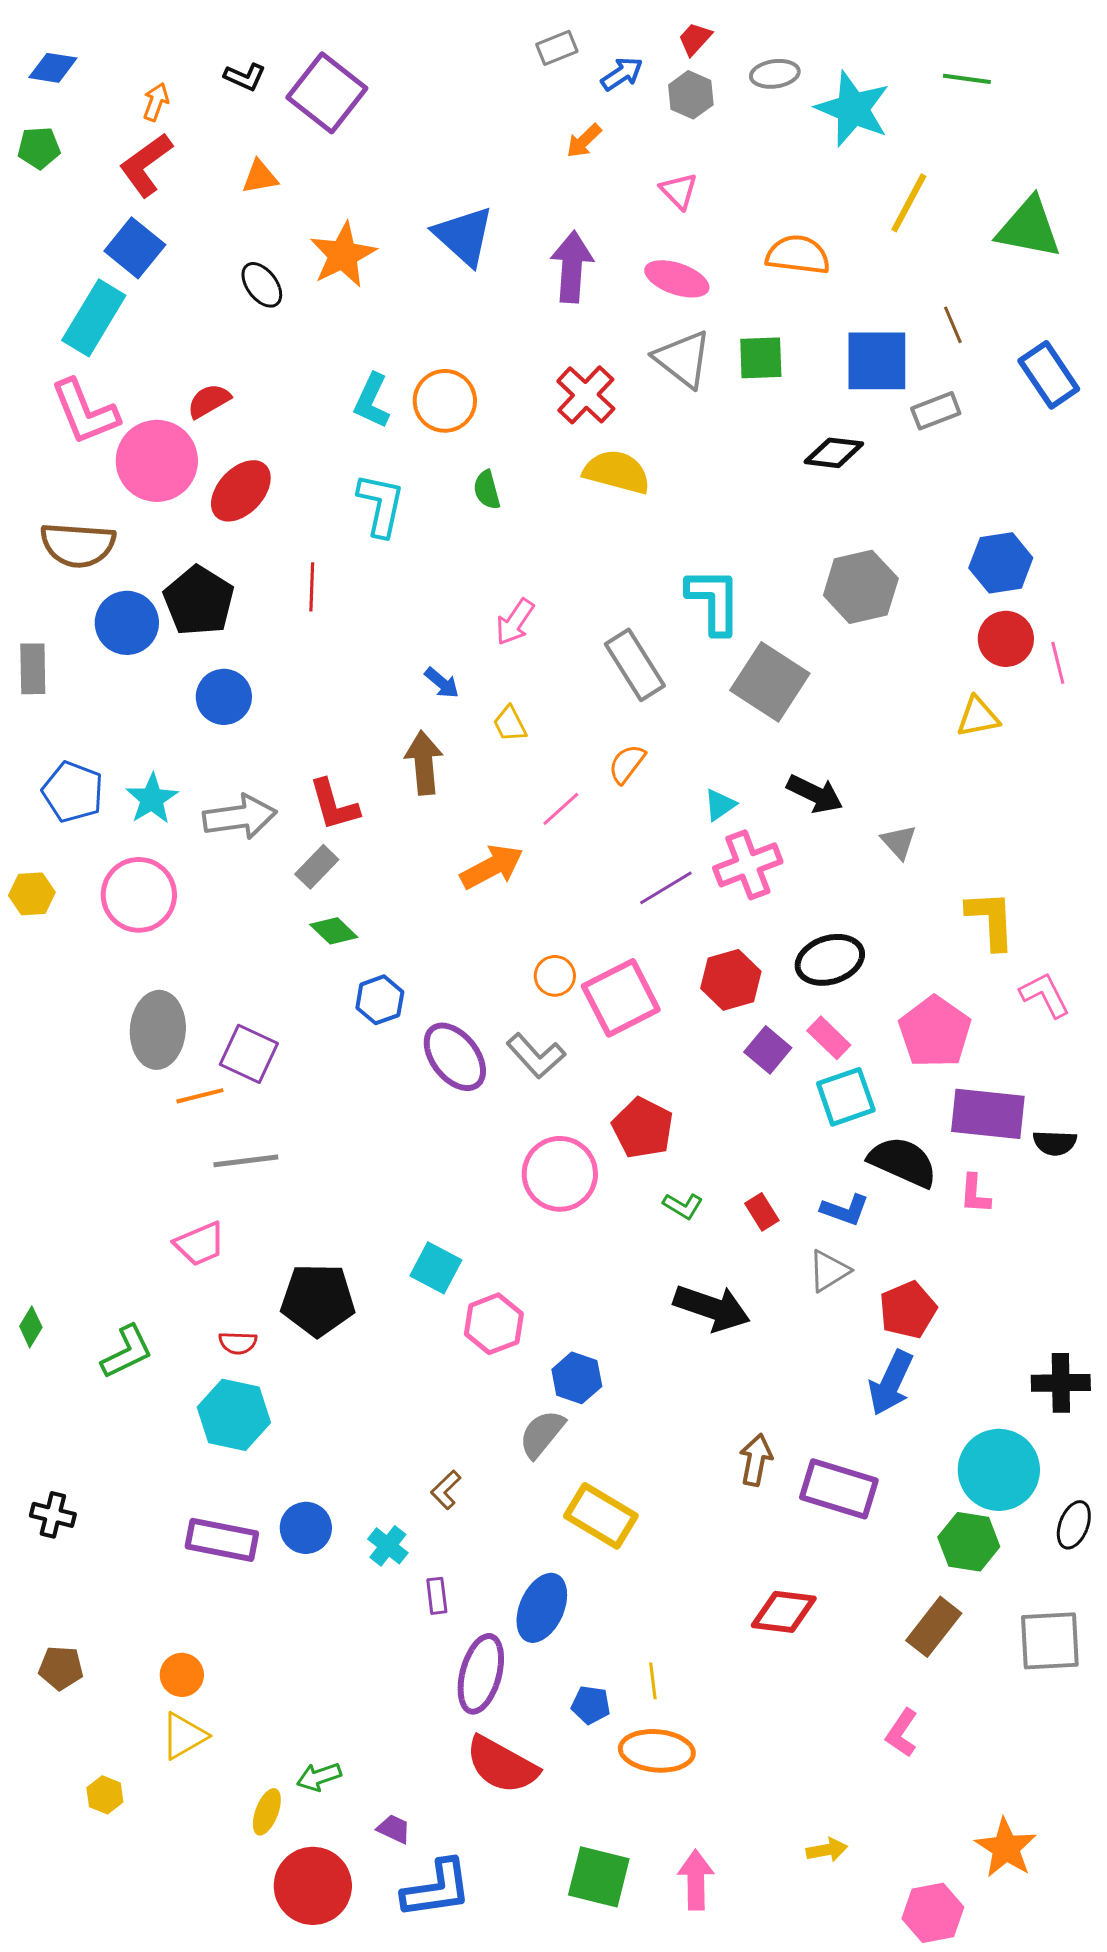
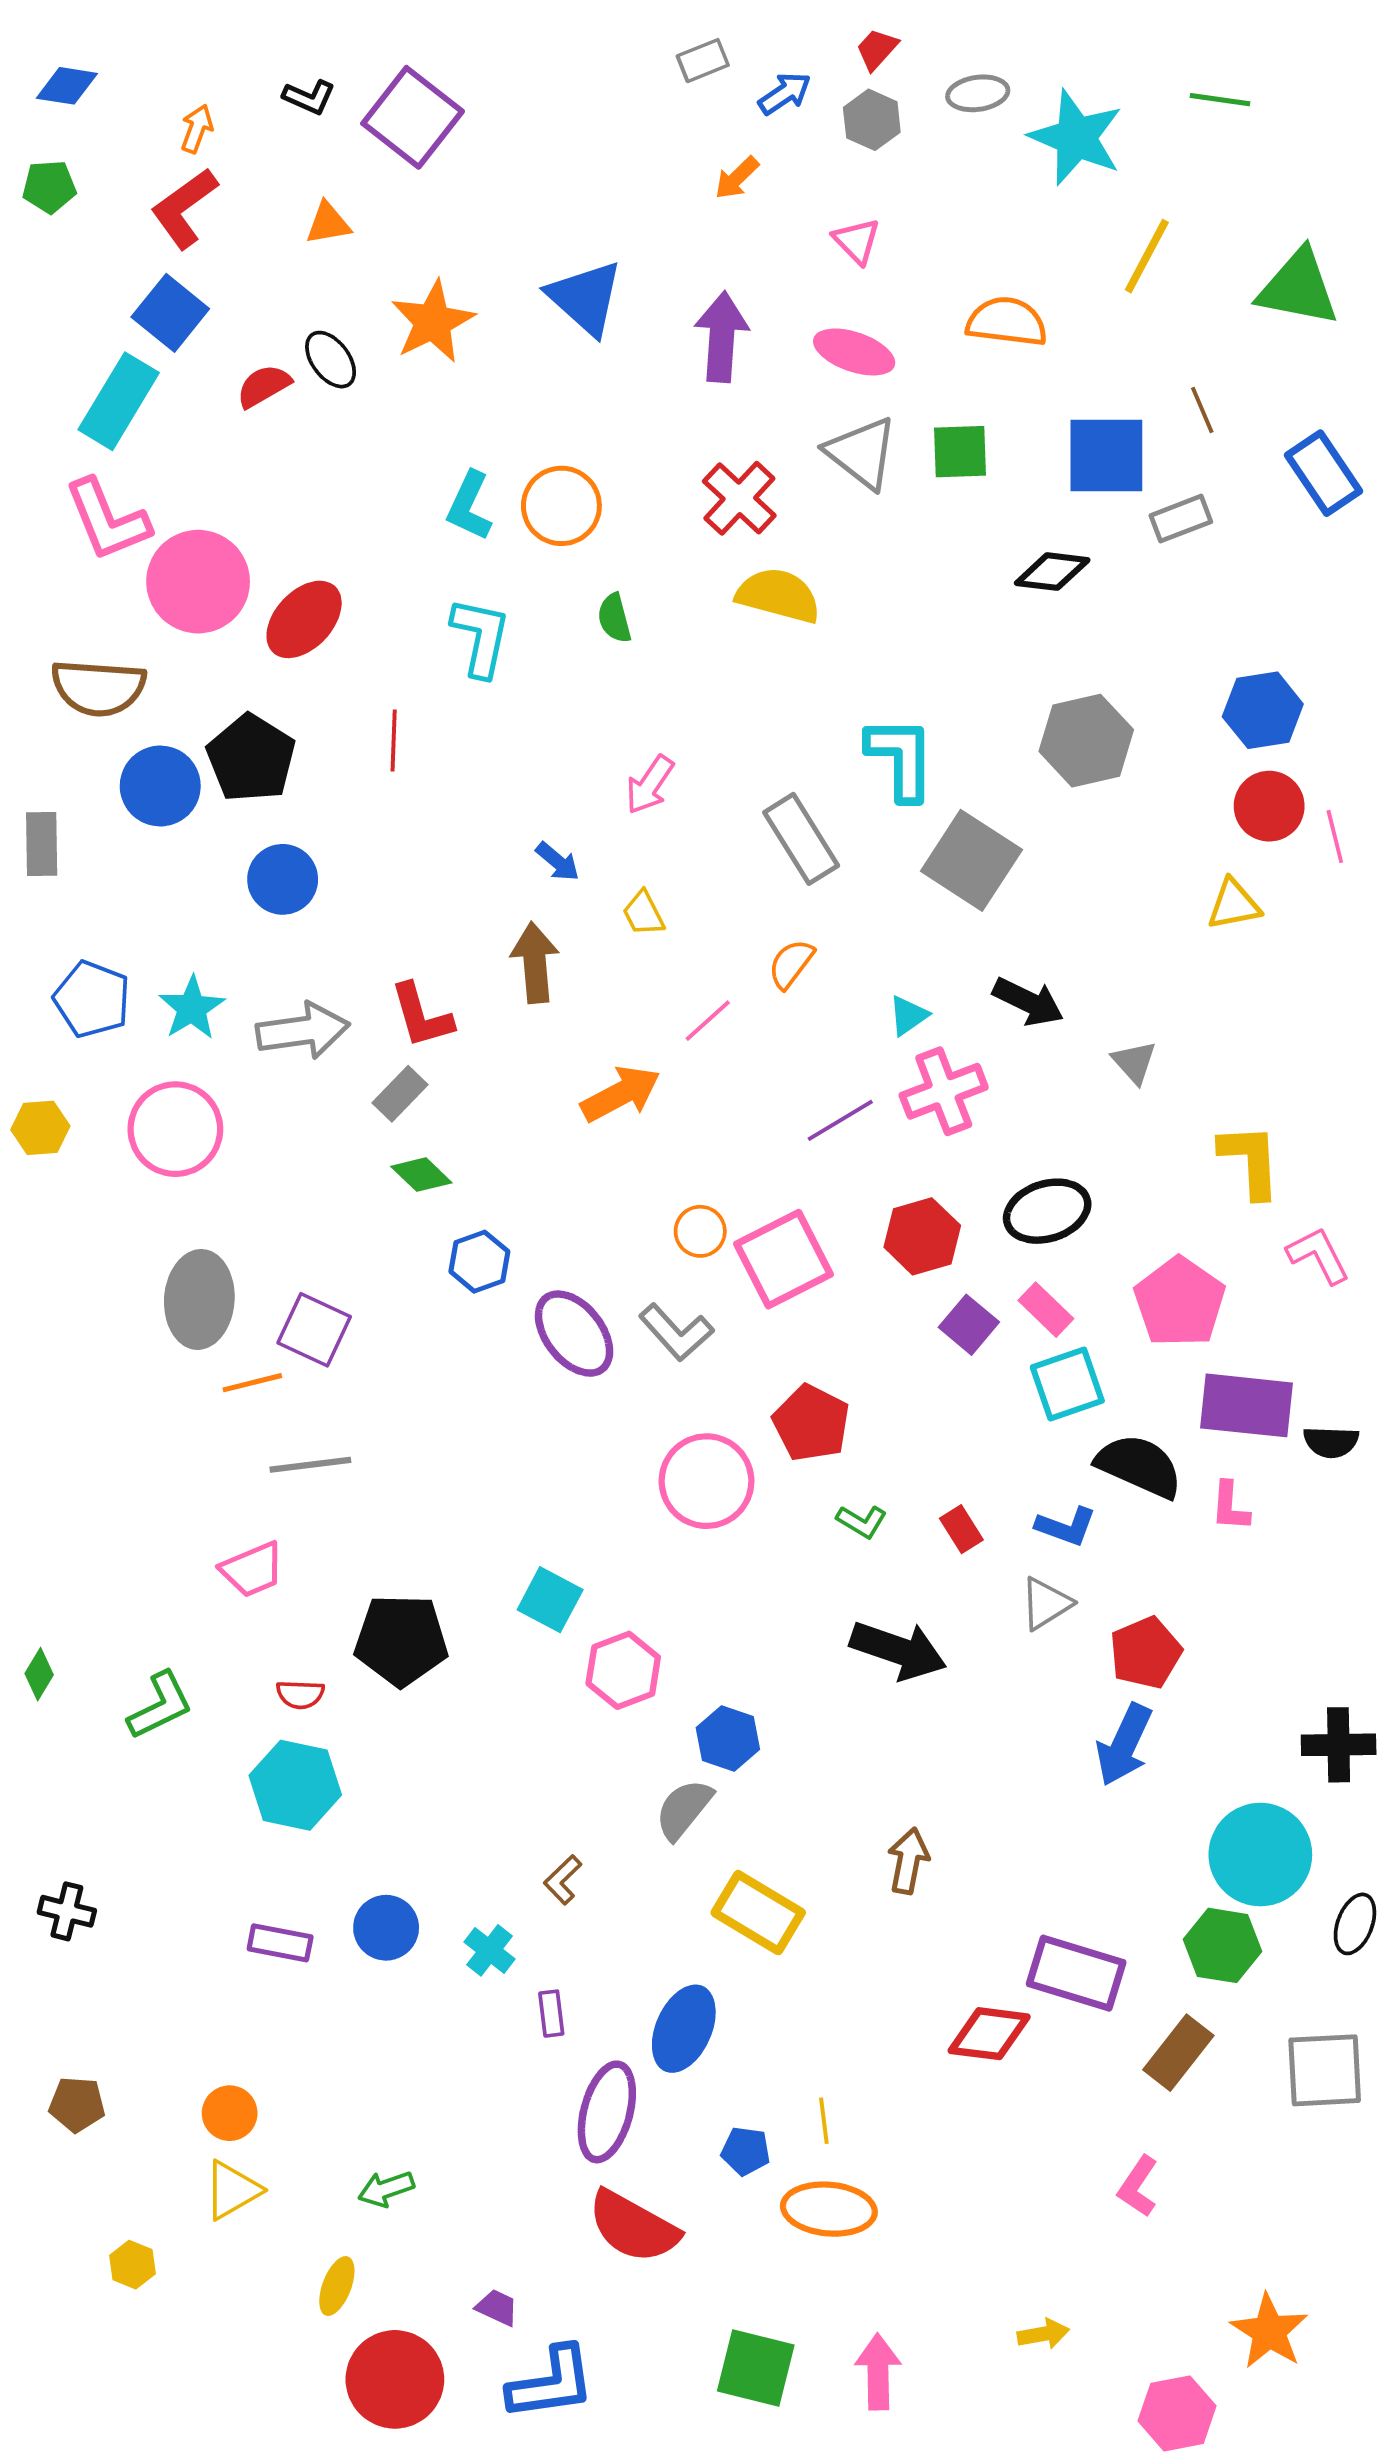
red semicircle: (209, 401) -> (264, 386), moved
brown arrow: (756, 1460) -> (908, 1861), moved
purple rectangle: (839, 1489) -> (1076, 1973), moved
purple rectangle: (222, 1540) -> (280, 1943), size x0.7
green arrow: (319, 1777) -> (386, 2189), moved

